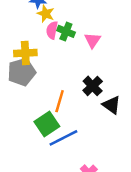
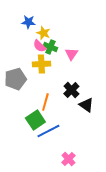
yellow star: (46, 14) -> (43, 33), moved
pink semicircle: (52, 30) -> (39, 46), turned -56
yellow cross: (25, 53) -> (41, 64), moved

